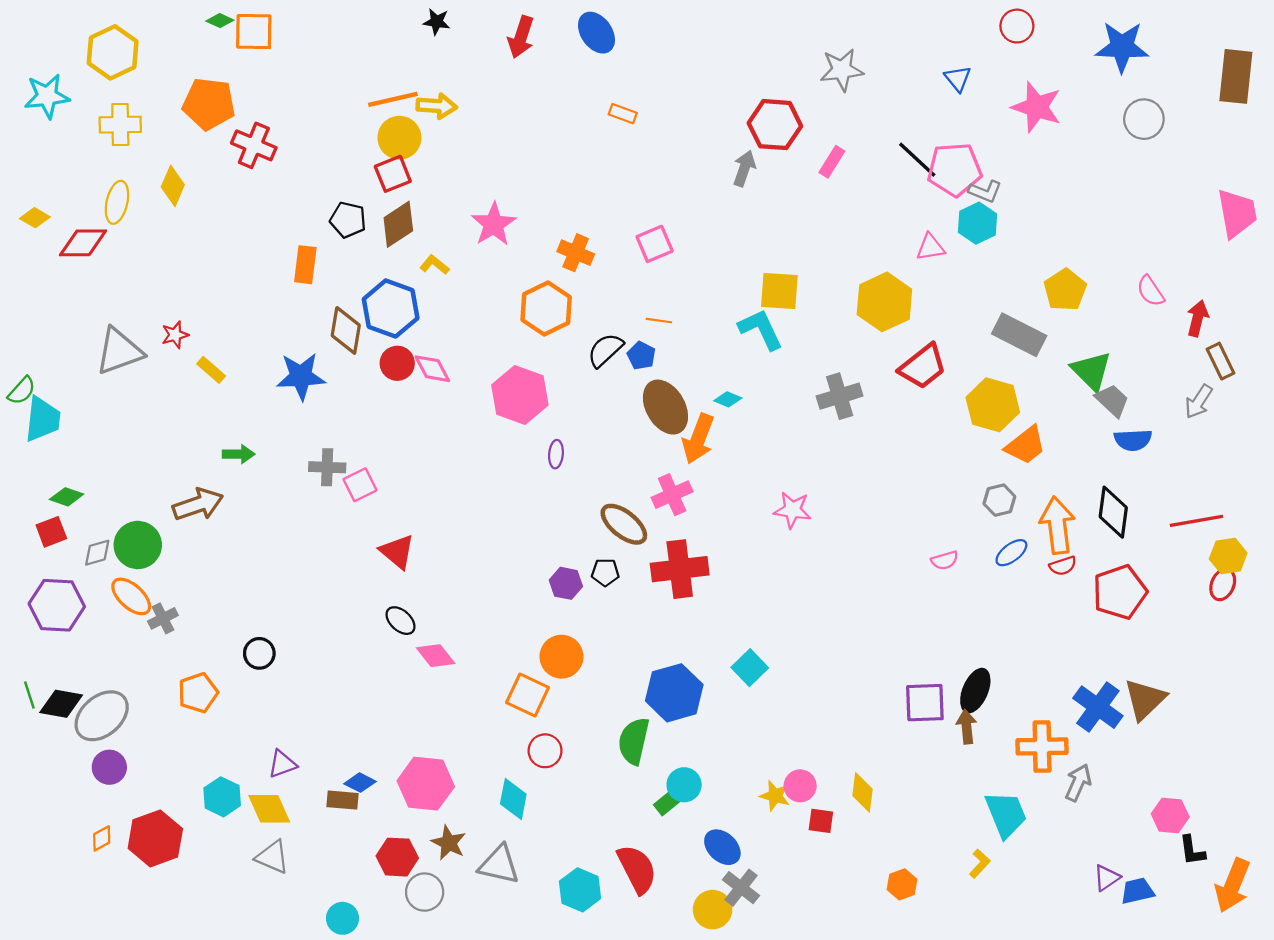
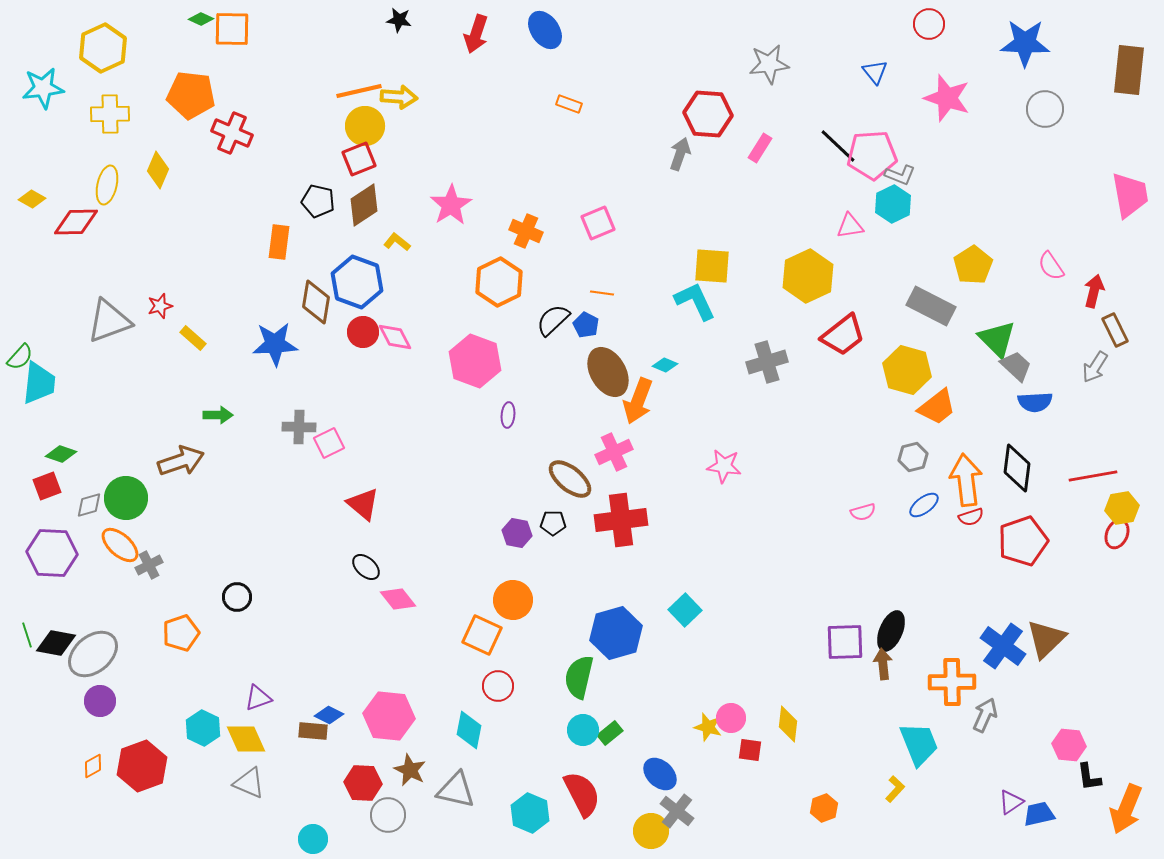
cyan circle: (684, 785) -> (583, 730), moved

